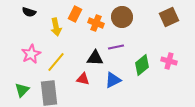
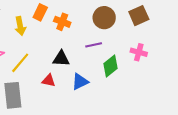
brown circle: (122, 17) -> (104, 18), moved
purple line: (116, 47) -> (94, 45), moved
pink cross: (169, 61) -> (139, 52), moved

